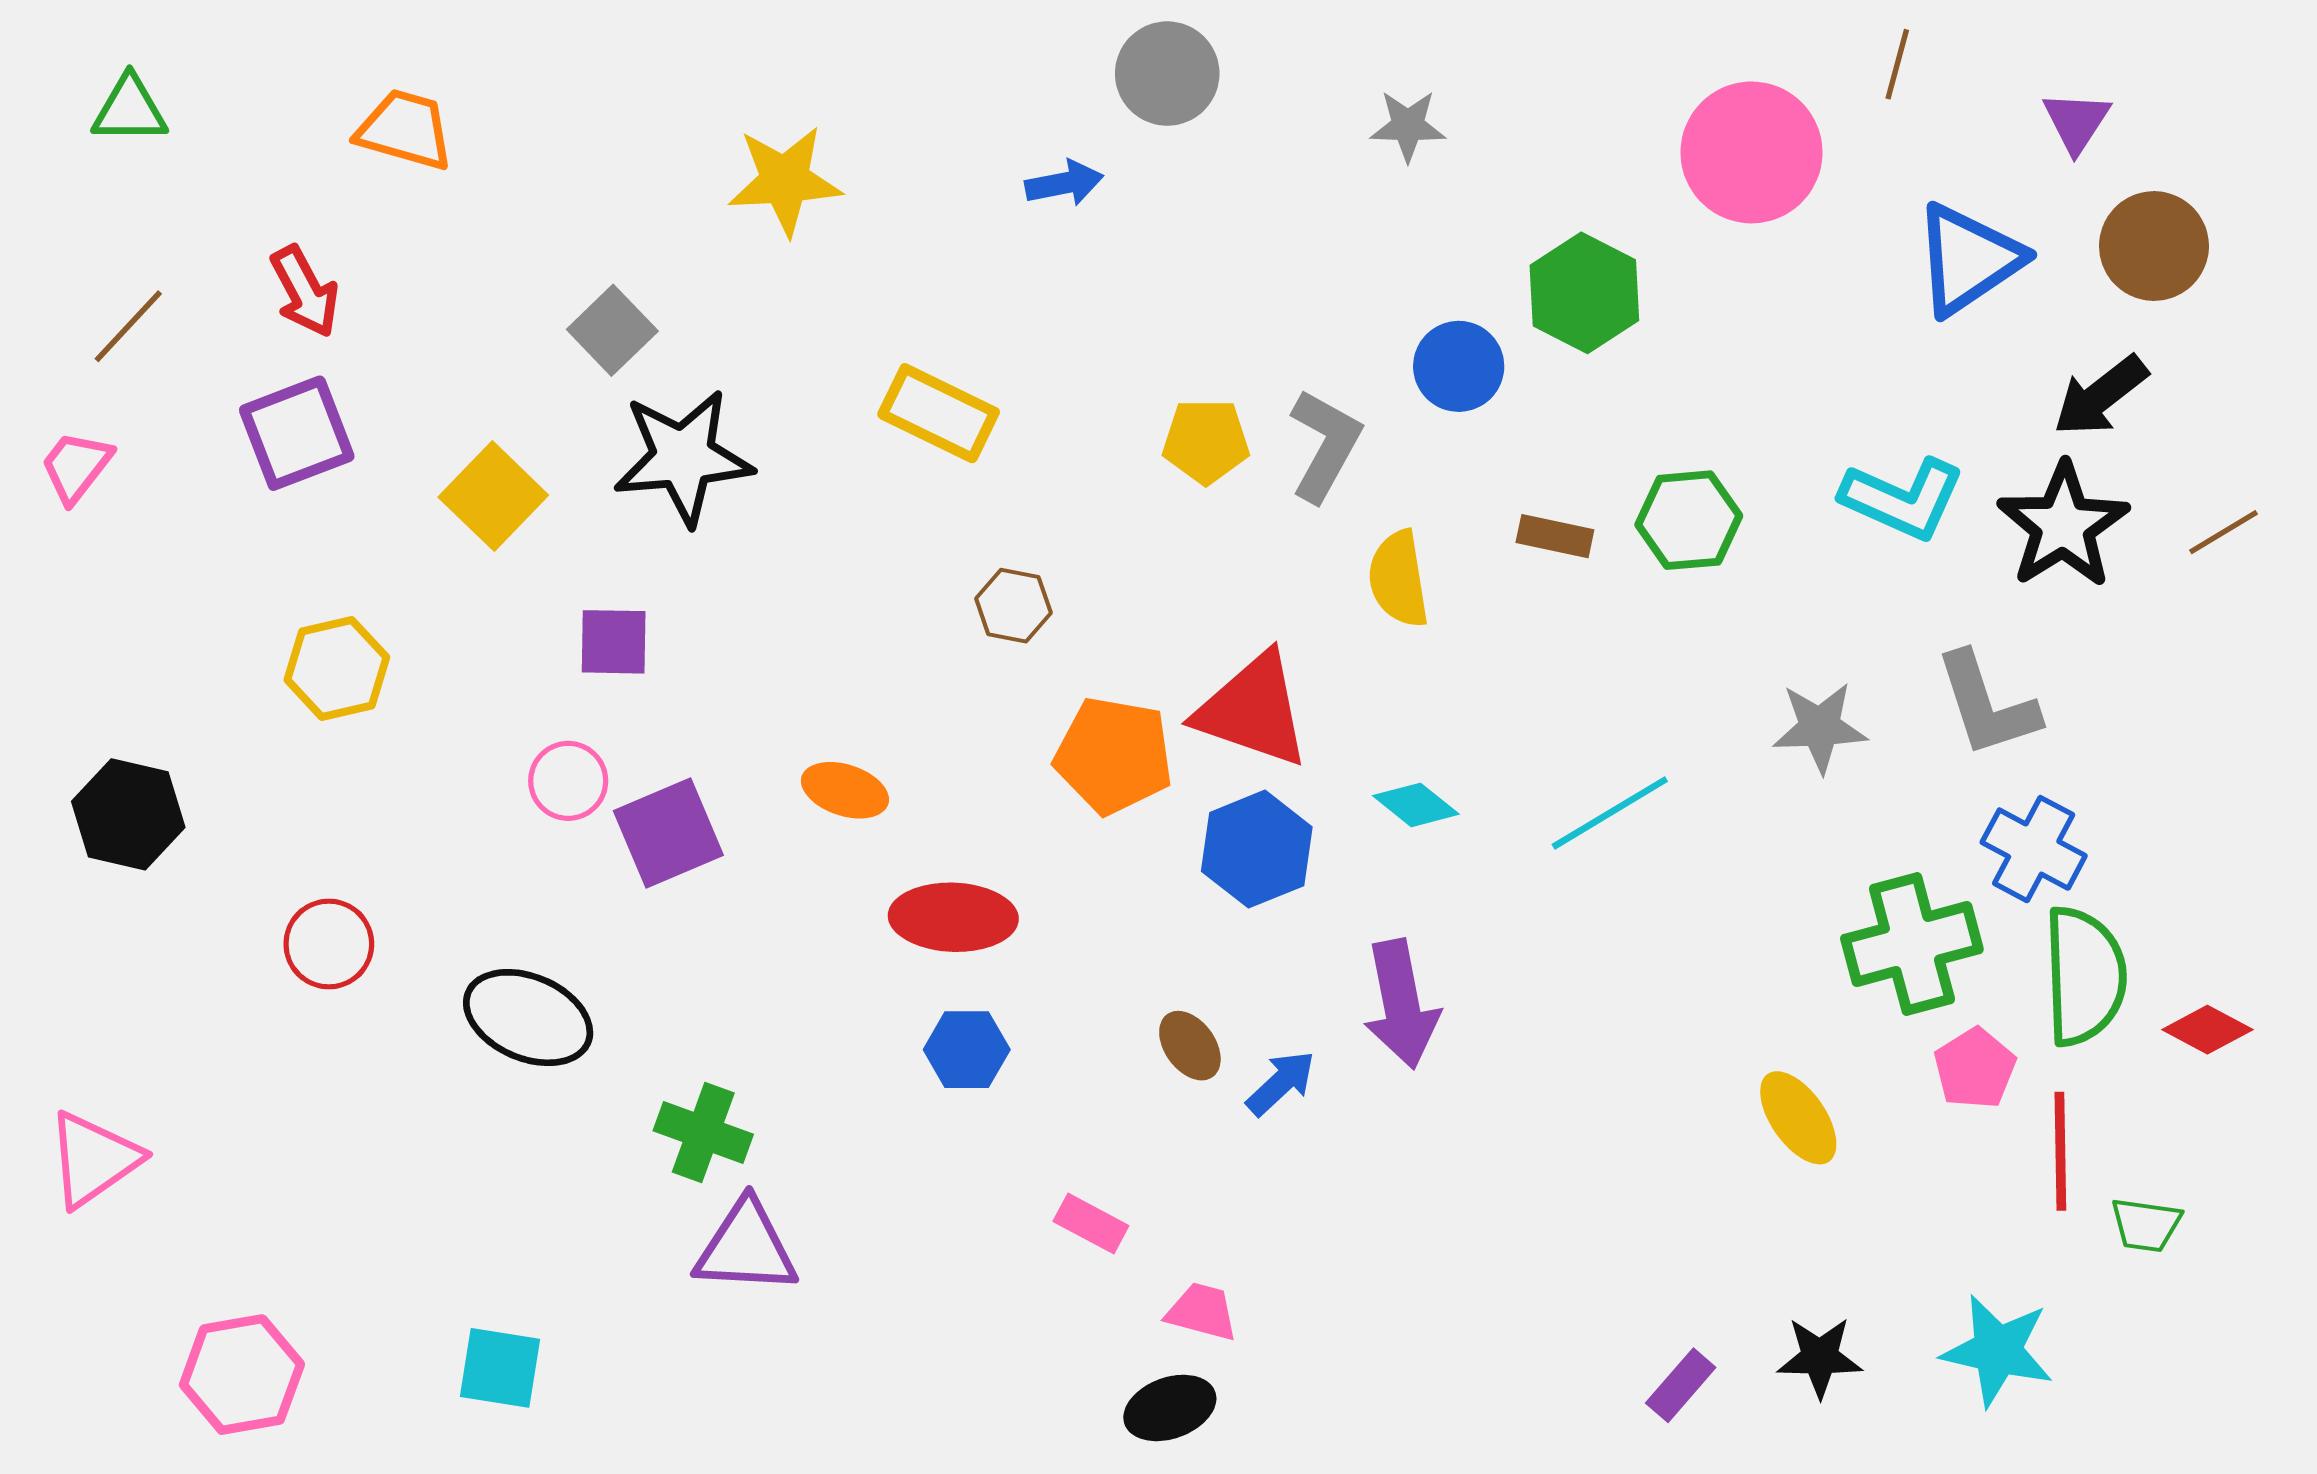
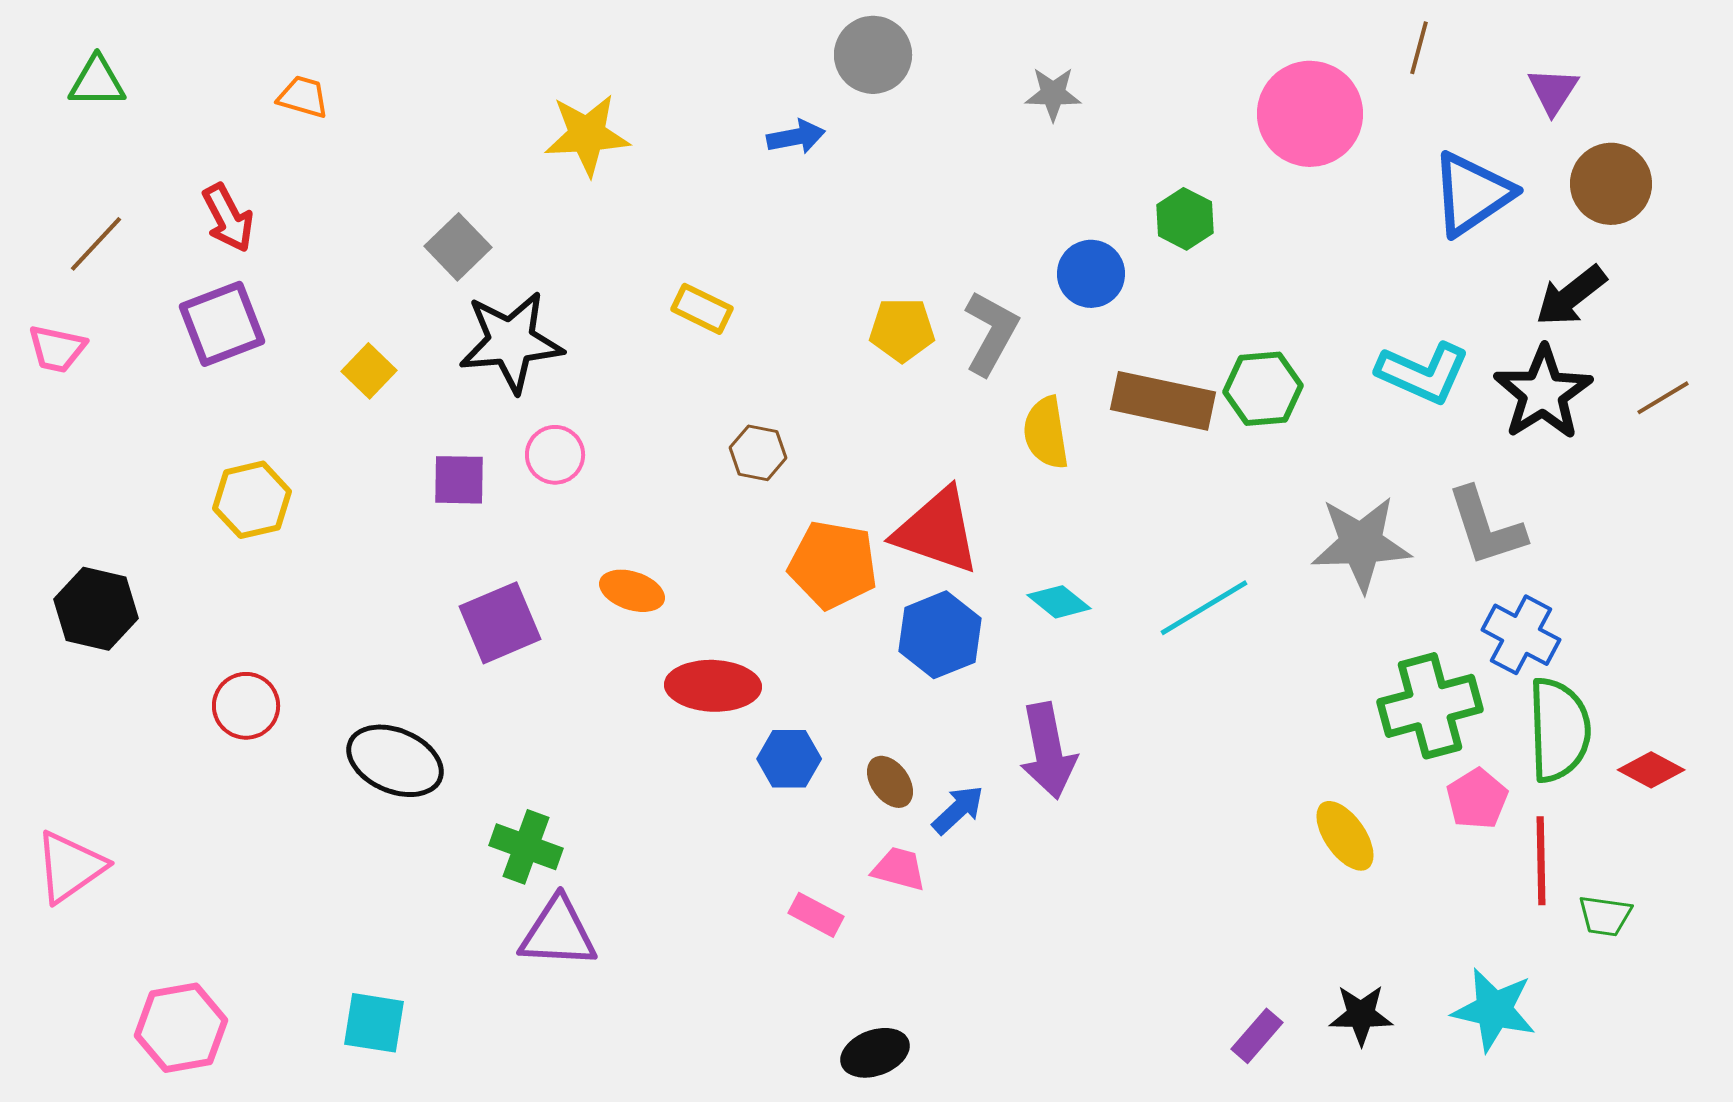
orange trapezoid: (405, 130) -> (303, 97), size x0.7
green hexagon: (1584, 293) -> (1185, 219), size x0.7
yellow rectangle: (939, 413) -> (702, 309), size x0.7
pink trapezoid: (76, 467) -> (57, 349), turned -116
yellow square: (493, 496) -> (369, 371), size x0.7
brown rectangle: (1555, 536) -> (1163, 401), size x1.8
gray star: (1820, 727) -> (1361, 544), size x1.4
pink circle: (568, 781) -> (555, 455), moved
blue hexagon: (967, 1050) -> (789, 759), moved
pink trapezoid: (1202, 1312) -> (899, 869), moved

